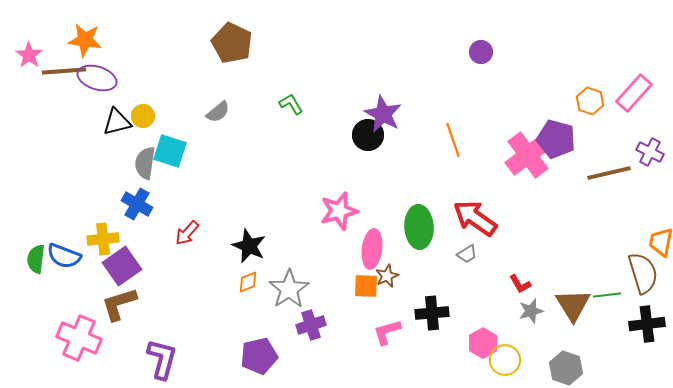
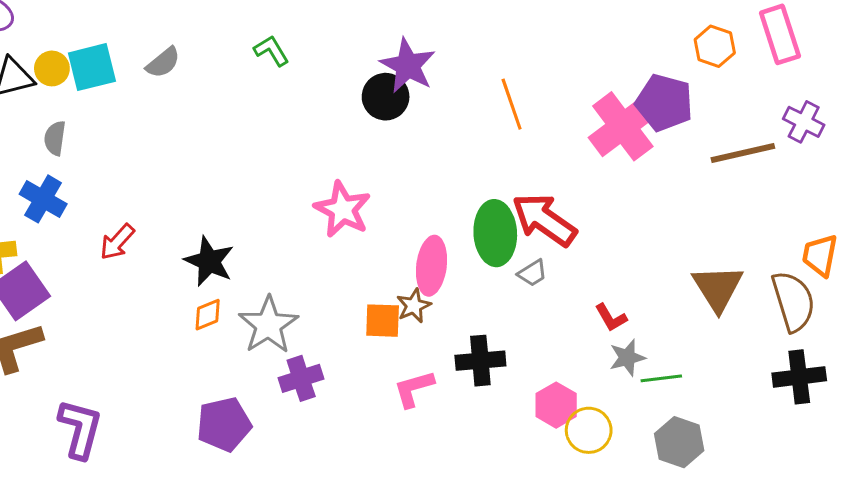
pink rectangle: (634, 93) -> (780, 34), turned -60
cyan square: (170, 151) -> (92, 67), moved, turned -32
gray semicircle: (145, 163) -> (55, 138), size x0.7
pink star: (339, 211) -> (343, 209), turned -30
green ellipse: (419, 227) -> (495, 233), moved
pink ellipse: (372, 249) -> (432, 266), moved
green line: (607, 295) -> (661, 378), moved
brown triangle: (573, 305) -> (718, 288), moved

